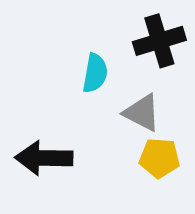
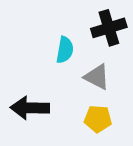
yellow pentagon: (159, 158) -> (98, 119), moved

